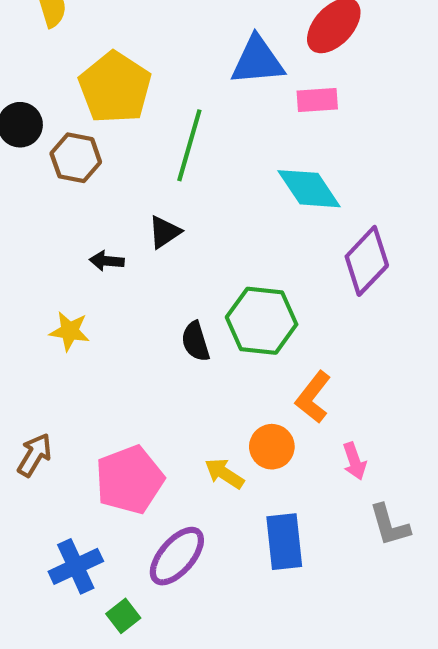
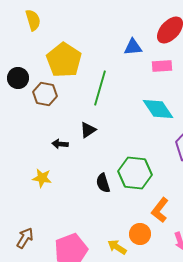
blue triangle: (257, 61) -> (133, 47), size x0.7

